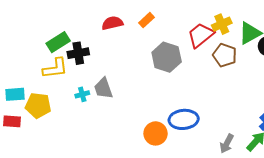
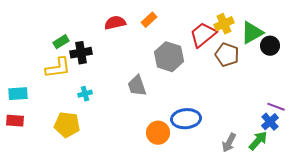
green rectangle: (58, 42) -> (61, 42), size x0.7
gray trapezoid: (103, 88) -> (137, 86), moved
yellow pentagon: (38, 105) -> (67, 125), moved

